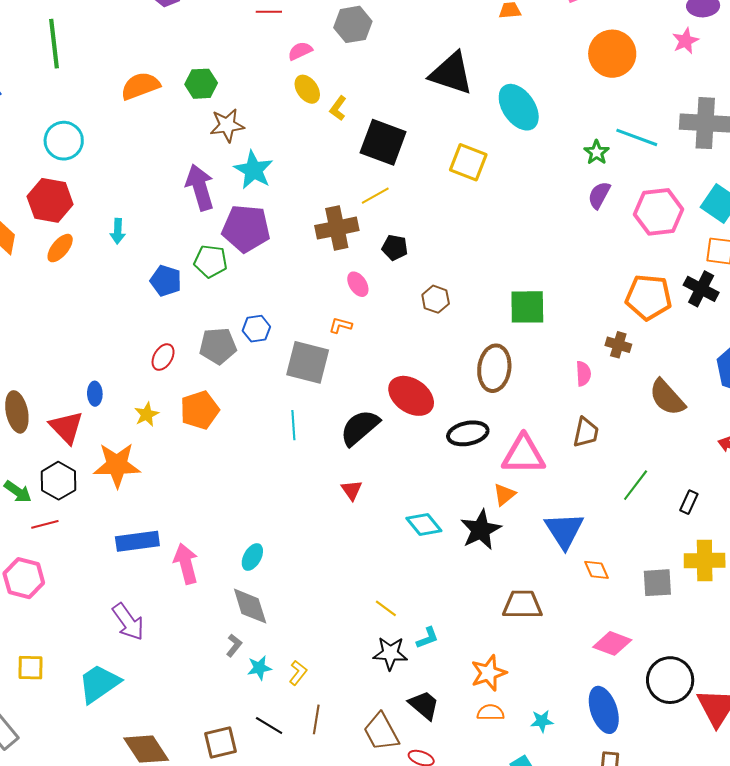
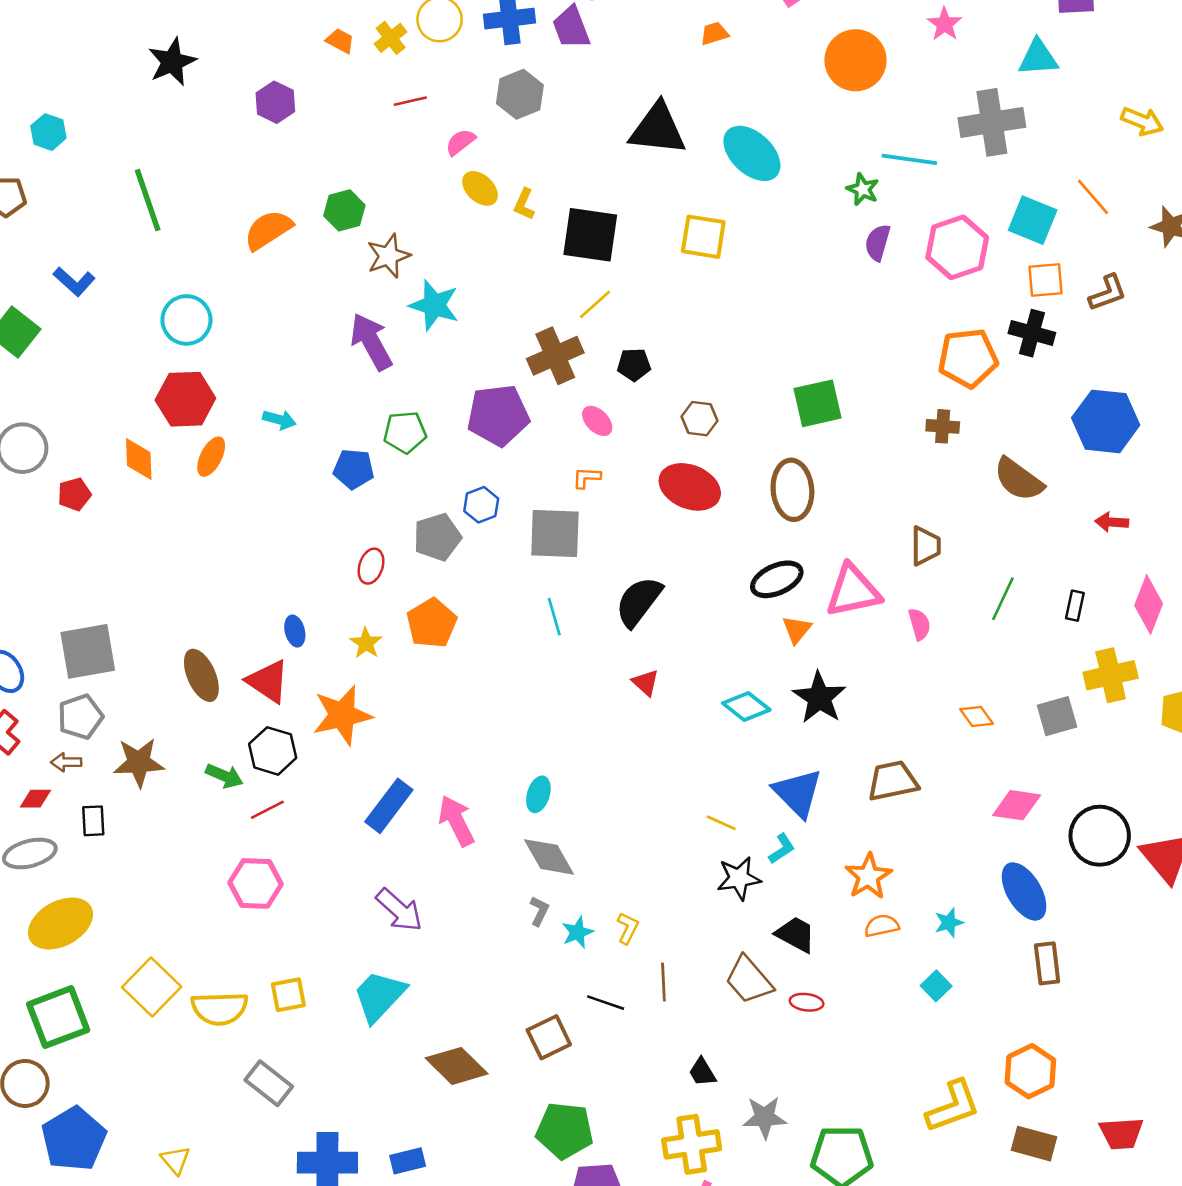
purple pentagon: (246, 229) -> (498, 415), moved
cyan arrow: (118, 231) -> (279, 420), turned -65
pink semicircle: (583, 374) -> (919, 624), moved
red ellipse: (411, 396) -> (690, 487), moved
orange triangle: (504, 495) -> (797, 630), moved
blue triangle: (564, 530) -> (798, 793), moved
blue rectangle: (137, 541) -> (389, 806), turned -33

